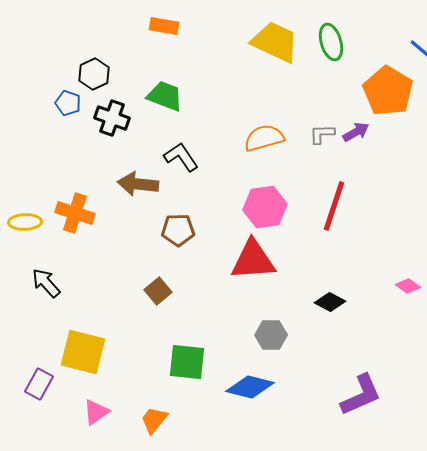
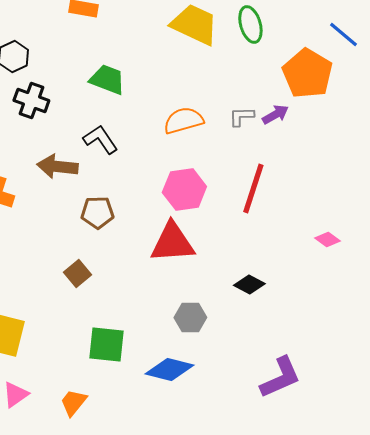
green trapezoid: (165, 96) -> (107, 80), moved
pink diamond: (408, 286) -> (327, 240), moved

